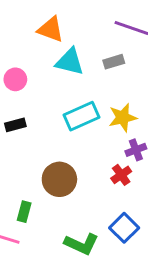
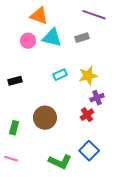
pink circle: (15, 79) -> (28, 41), moved
cyan rectangle: (81, 116) -> (60, 75), size x0.6
green rectangle: (24, 212) -> (14, 128), moved

